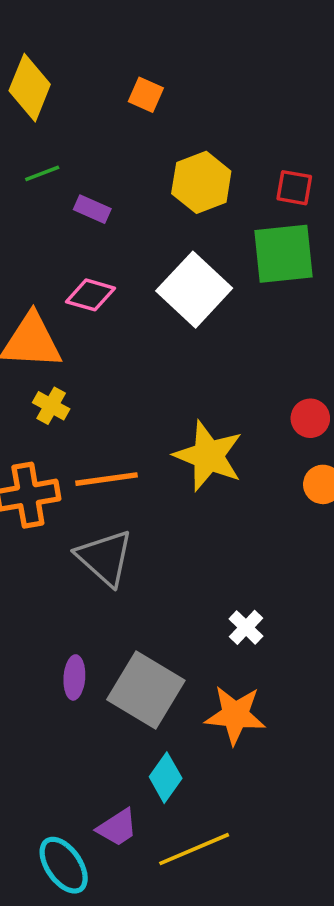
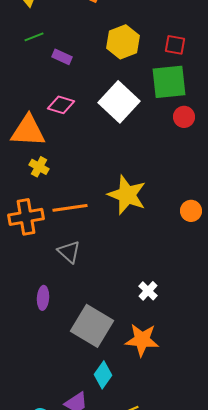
red circle: (310, 418) -> (184, 117), moved
gray triangle: (105, 558) -> (69, 252), size x0.7
purple ellipse: (74, 677) -> (43, 298), moved

